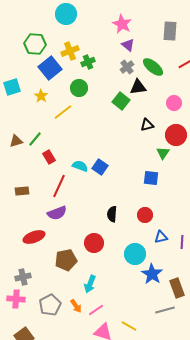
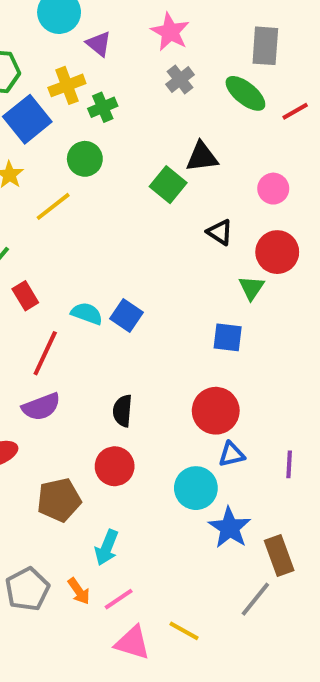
purple triangle: (128, 45) -> (99, 44), moved
gray cross: (127, 67) -> (180, 80), moved
green ellipse: (153, 67) -> (245, 93), moved
black triangle: (147, 125) -> (220, 232), turned 48
black semicircle: (112, 214) -> (123, 411), moved
red circle: (145, 215) -> (216, 411), size x1.5
blue triangle: (161, 237) -> (232, 454), moved
gray line: (165, 310) -> (255, 599), turned -36

